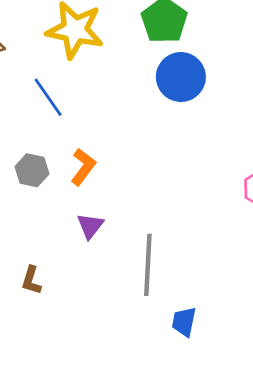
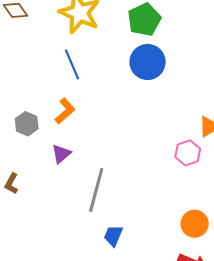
blue line: (48, 97) -> (72, 64), moved
gray hexagon: (32, 170) -> (27, 124), moved

